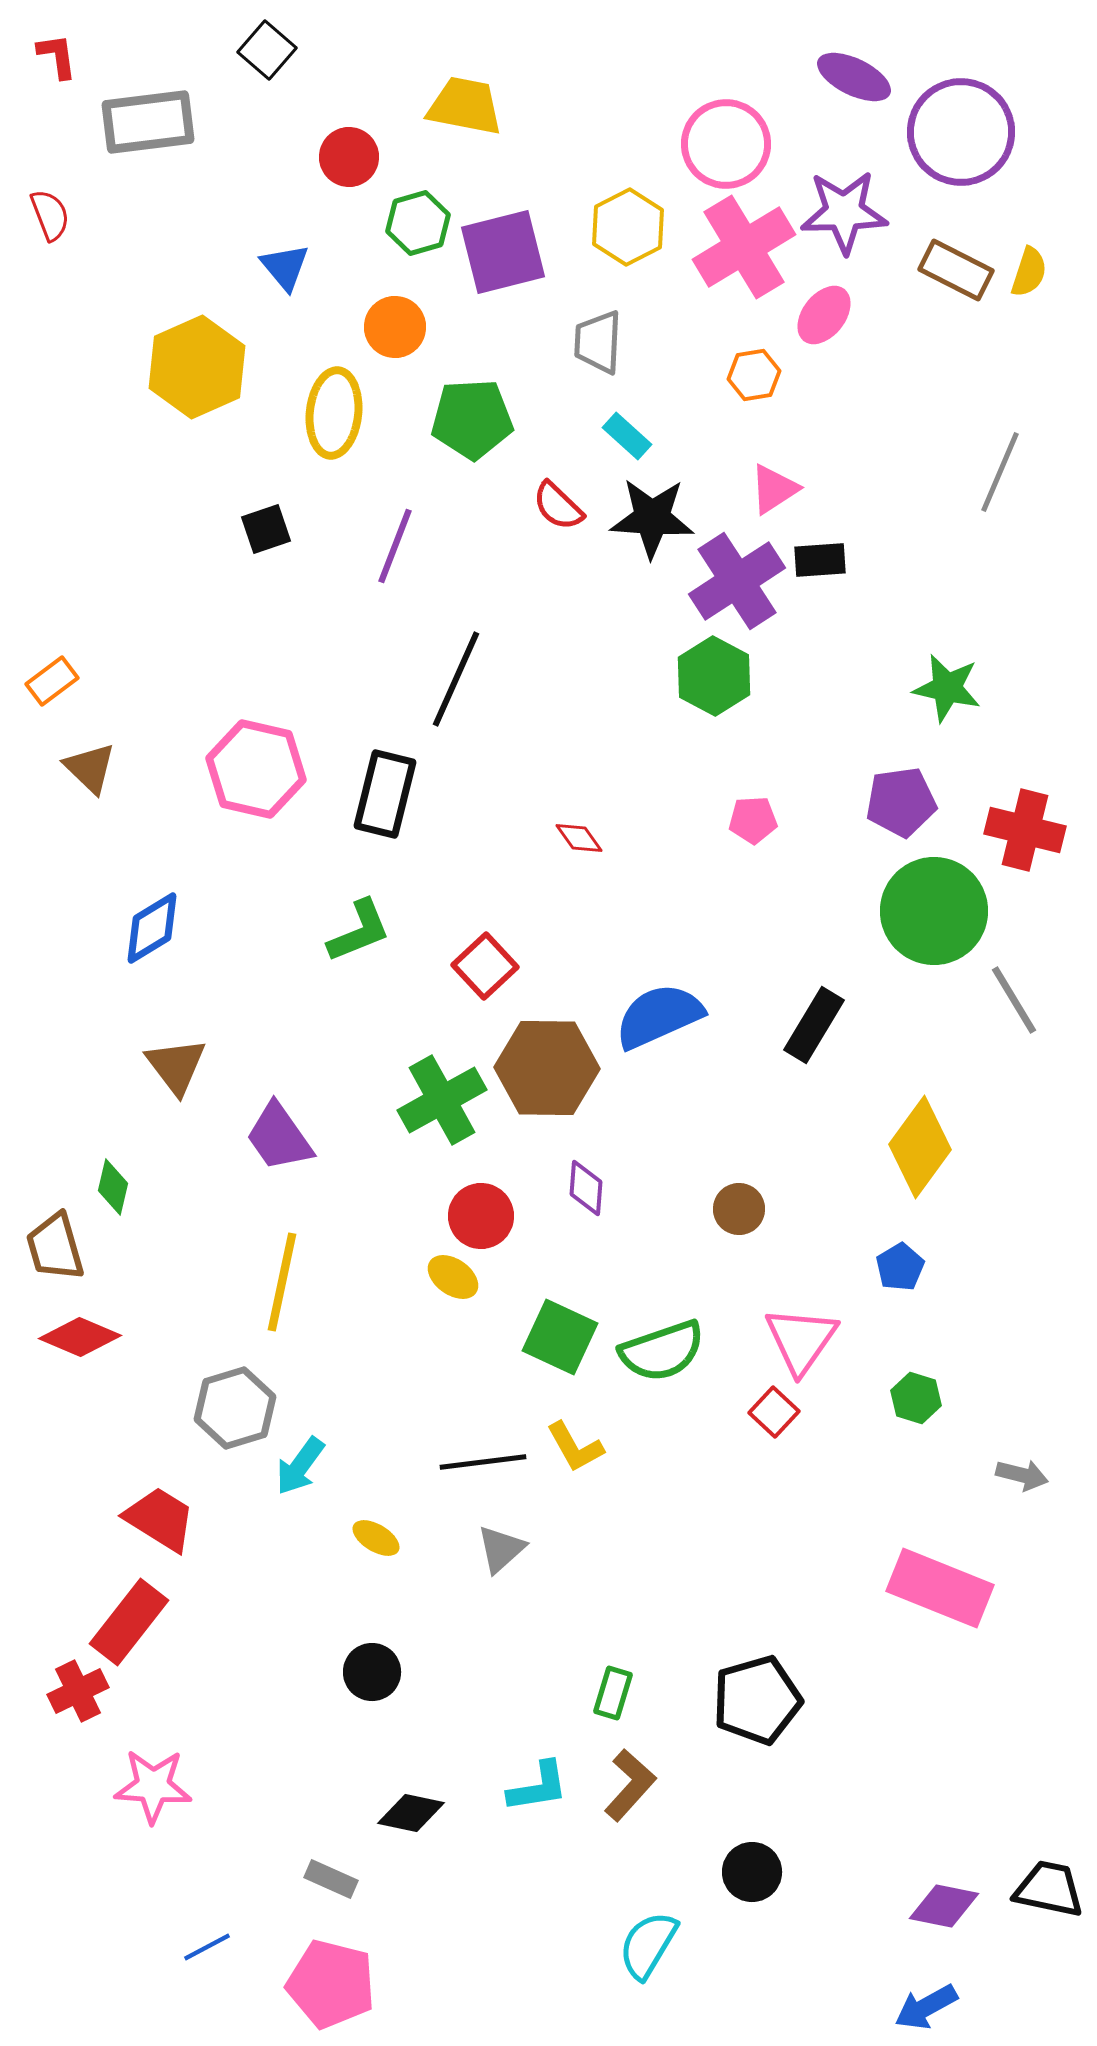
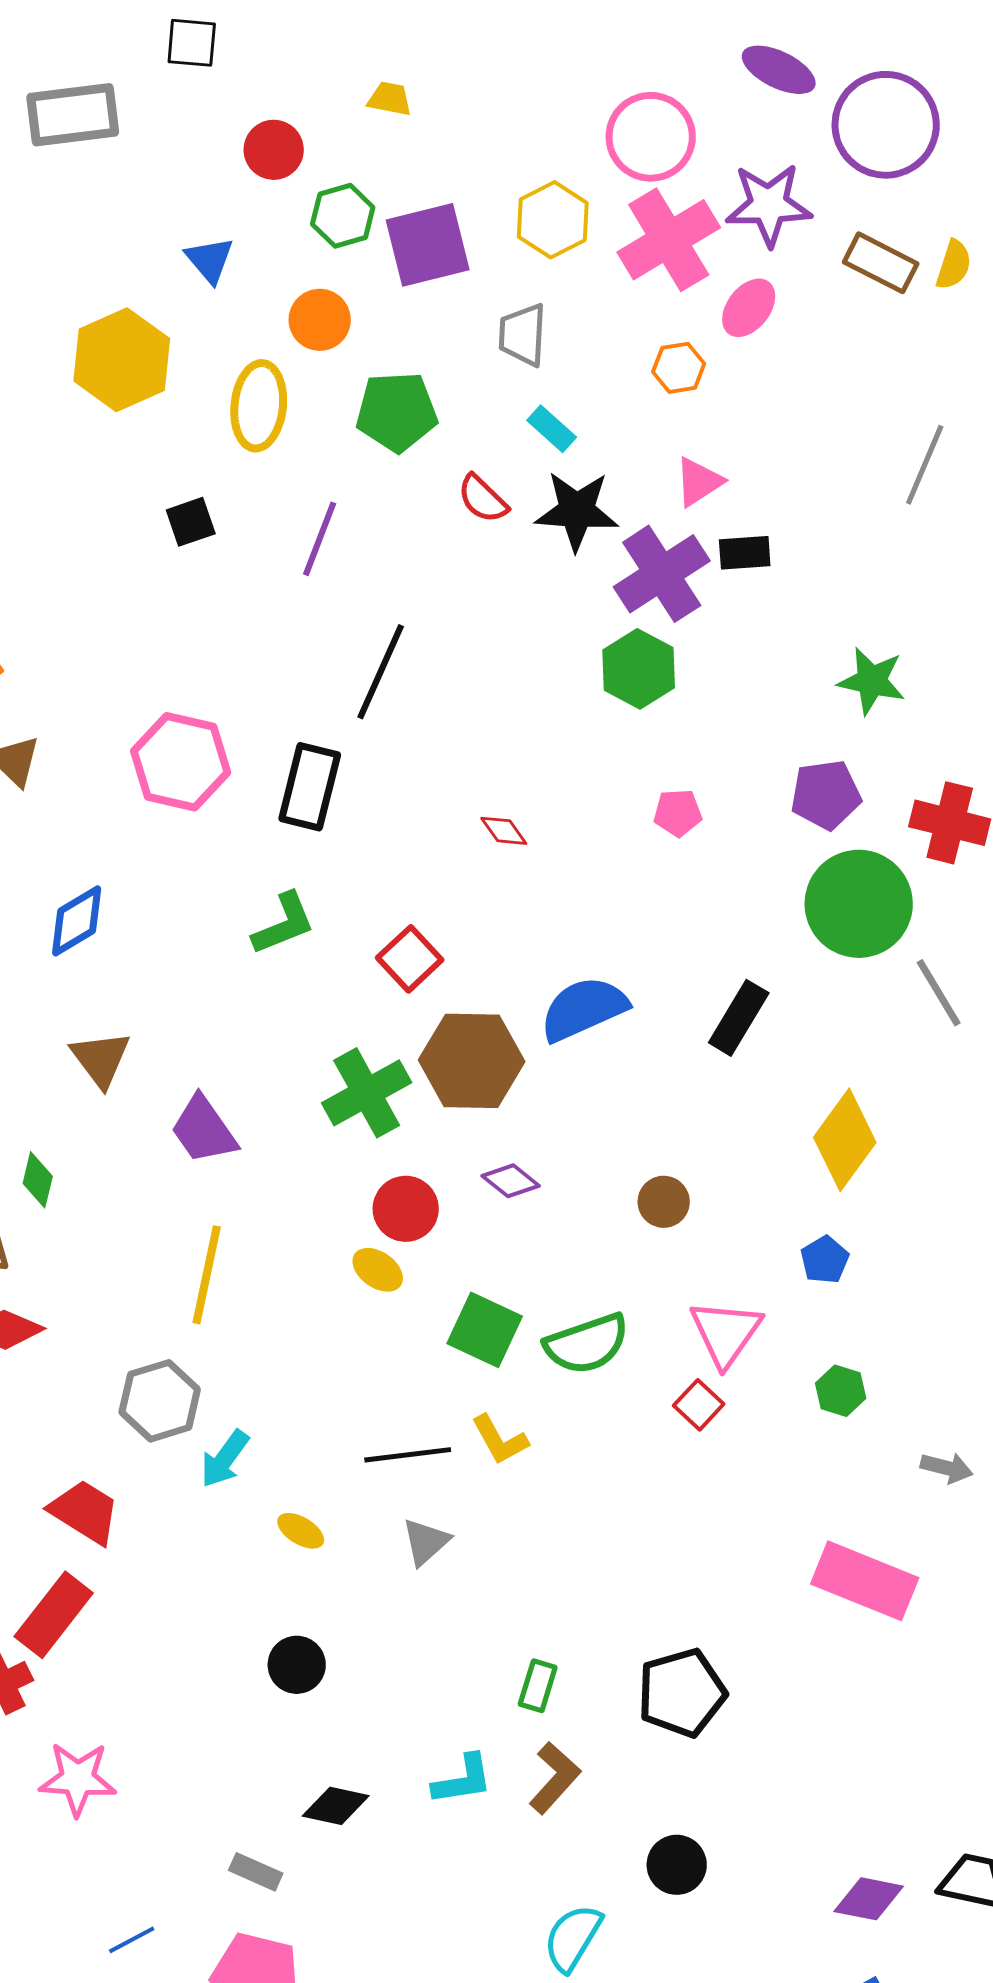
black square: (267, 50) -> (192, 43), turned -36
yellow trapezoid: (465, 106) -> (390, 99), size x0.6
purple diamond: (586, 1188) -> (511, 1181), turned -56

